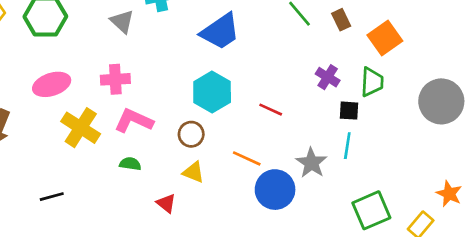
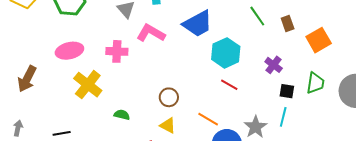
green trapezoid: (372, 82) -> (315, 83), moved
cyan hexagon: (212, 92) -> (226, 53), moved
pink L-shape: (134, 121) -> (151, 33), moved

